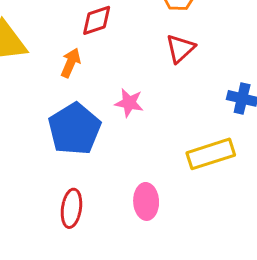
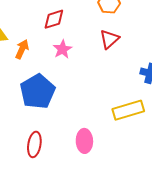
orange arrow: (71, 63) -> (22, 49), moved
pink star: (129, 103) -> (62, 49), moved, turned 30

